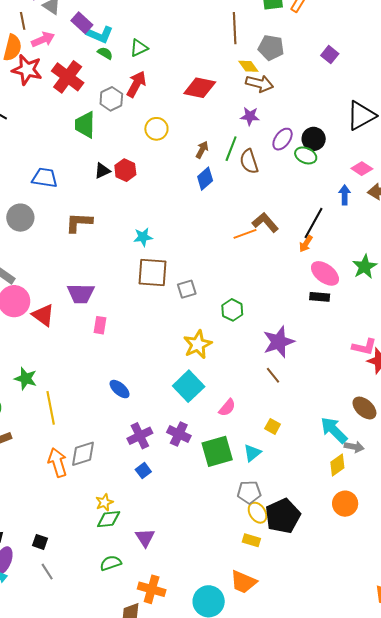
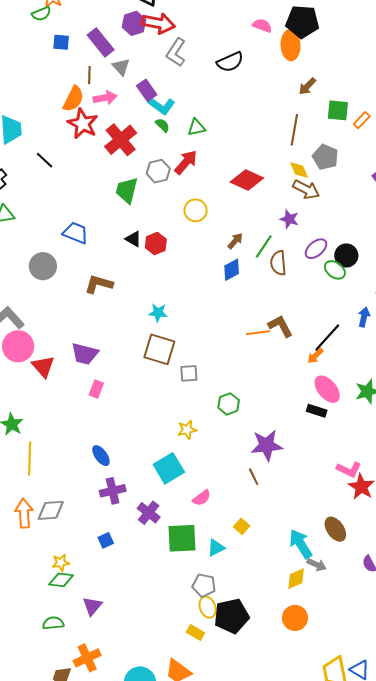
black triangle: (102, 171) -> (133, 239), turned 42
yellow star: (198, 344) -> (187, 430), size x0.7
purple cross: (140, 436) -> (113, 491), moved
orange cross: (152, 589) -> (87, 658), turned 36

